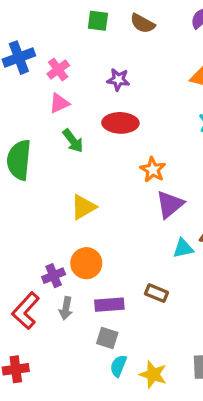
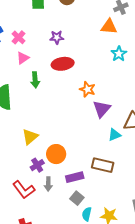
green arrow: (73, 141) -> (35, 80), turned 42
yellow triangle: (83, 207) -> (30, 137), moved
brown rectangle: (156, 293) -> (103, 165), size x1.5
red L-shape: (26, 311) -> (24, 190), turned -70
gray square: (107, 338) -> (77, 198), turned 32

